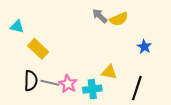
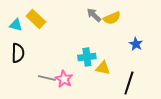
yellow rectangle: (38, 49) -> (36, 19), moved
black semicircle: (31, 81) -> (18, 53), moved
cyan cross: (92, 89) -> (87, 57), moved

